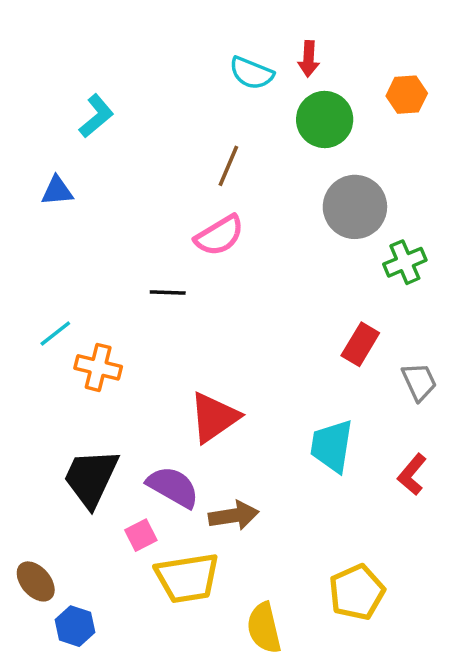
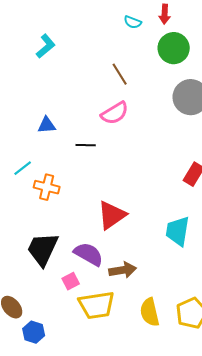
cyan semicircle: (252, 73) -> (133, 22), size x0.7
brown line: (228, 166) -> (120, 74), turned -55
blue triangle: (57, 191) -> (47, 125), moved
yellow semicircle: (264, 628) -> (150, 312), moved

